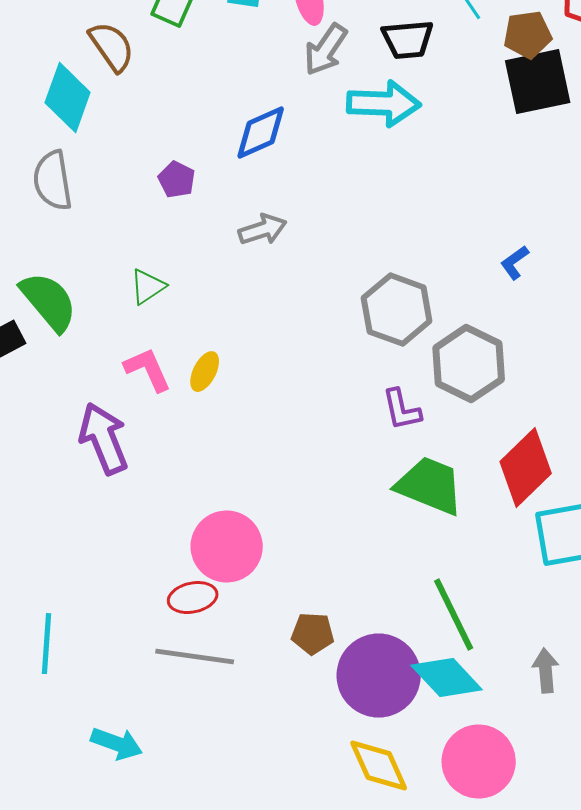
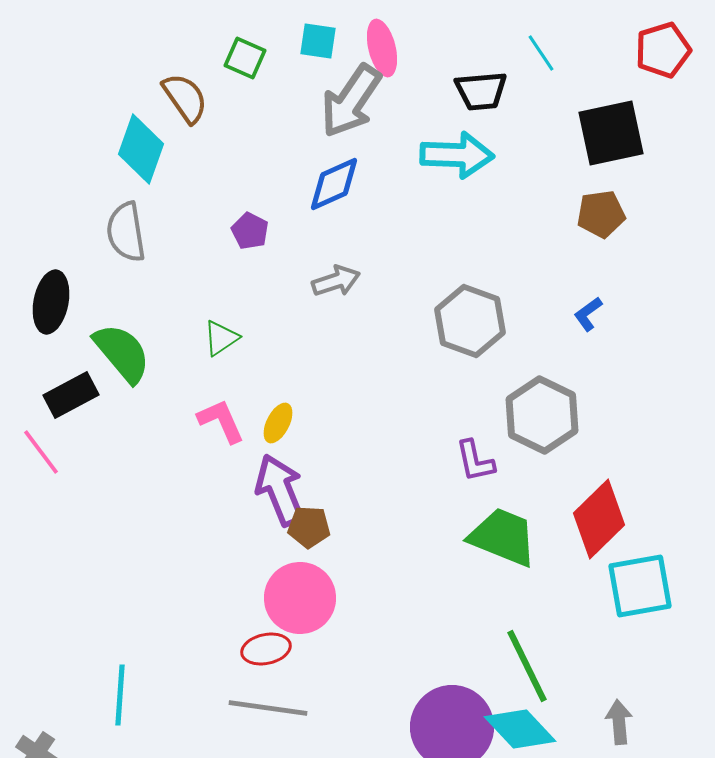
brown pentagon: (528, 35) -> (601, 214), moved
gray arrow: (326, 50) -> (351, 101), moved, size x1.4
gray hexagon: (397, 310) -> (470, 321), moved
purple arrow: (104, 439) -> (280, 490), moved
brown pentagon: (313, 634) -> (309, 527), moved

